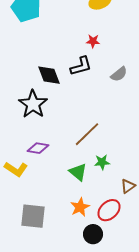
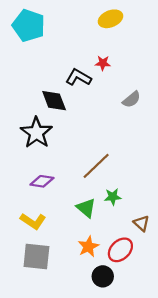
black L-shape: (81, 66) -> (78, 77), moved, turned -135
yellow L-shape: (16, 169) -> (33, 221), moved
brown triangle: (128, 186) -> (141, 223), turned -42

